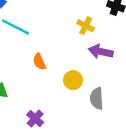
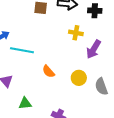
purple arrow: (101, 52) -> (94, 49), turned -54

